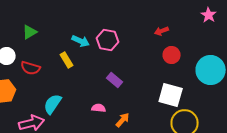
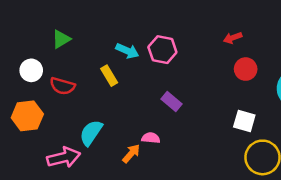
white square: (171, 95) -> (244, 121), size x0.7
orange arrow: (123, 120) -> (131, 154), moved

